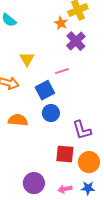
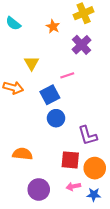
orange star: (61, 23) -> (53, 26), moved
orange semicircle: (18, 120) -> (22, 154), moved
pink arrow: (65, 189) -> (73, 186), moved

